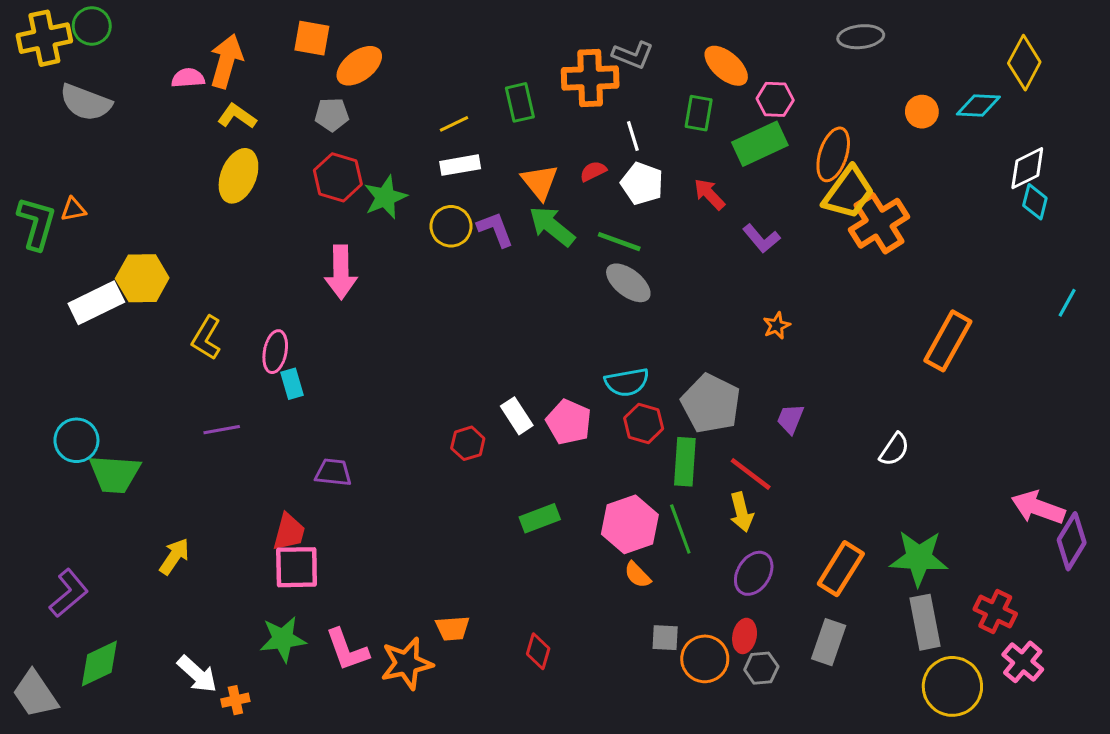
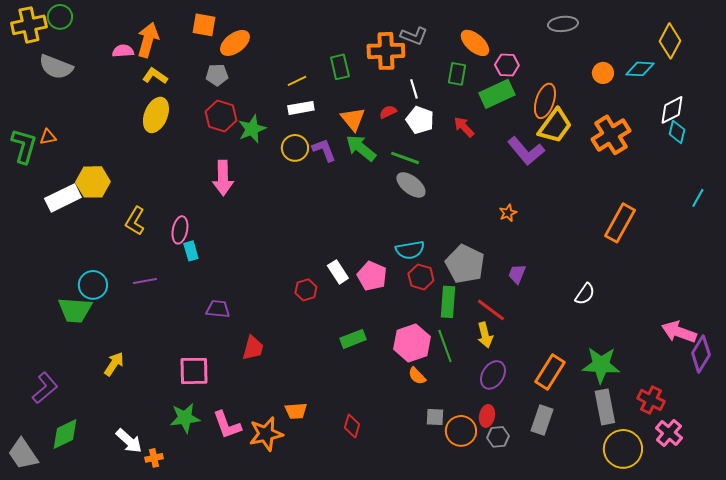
orange cross: (879, 223) -> (611, 135), moved
purple L-shape: (761, 238) -> (526, 151), moved, size x1.5
cyan circle: (76, 440) -> (93, 285), moved
red trapezoid: (289, 532) -> (253, 348), moved

